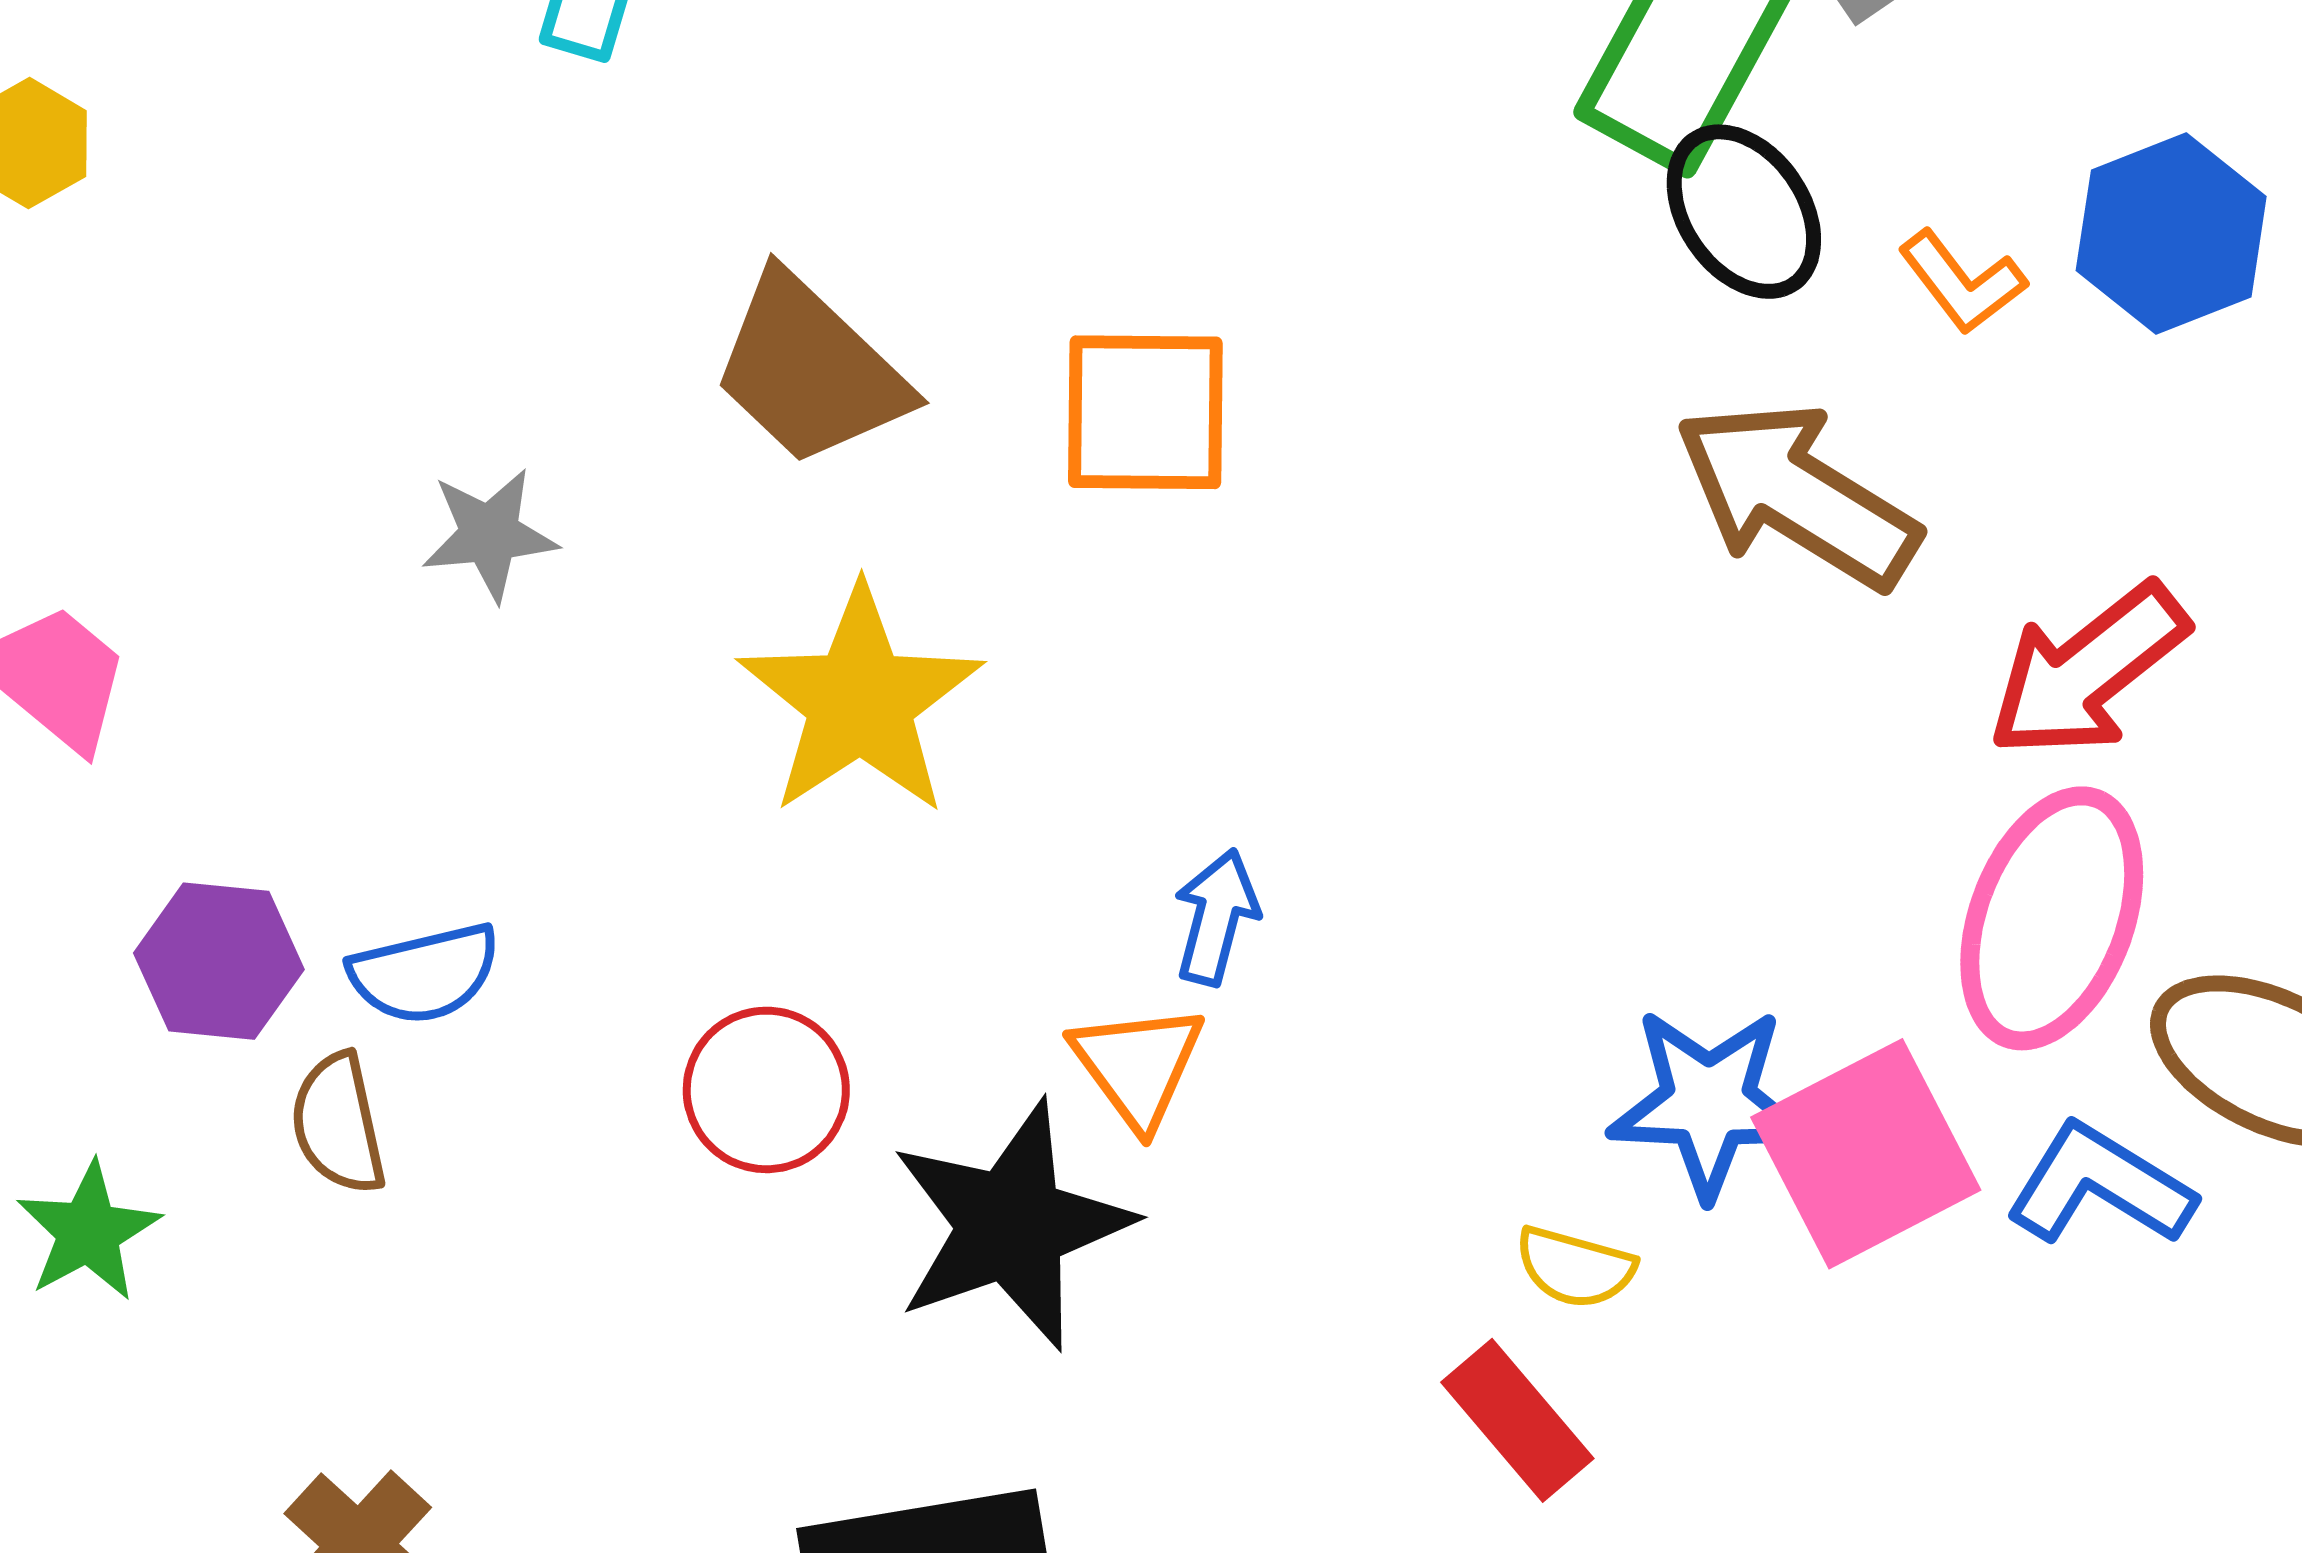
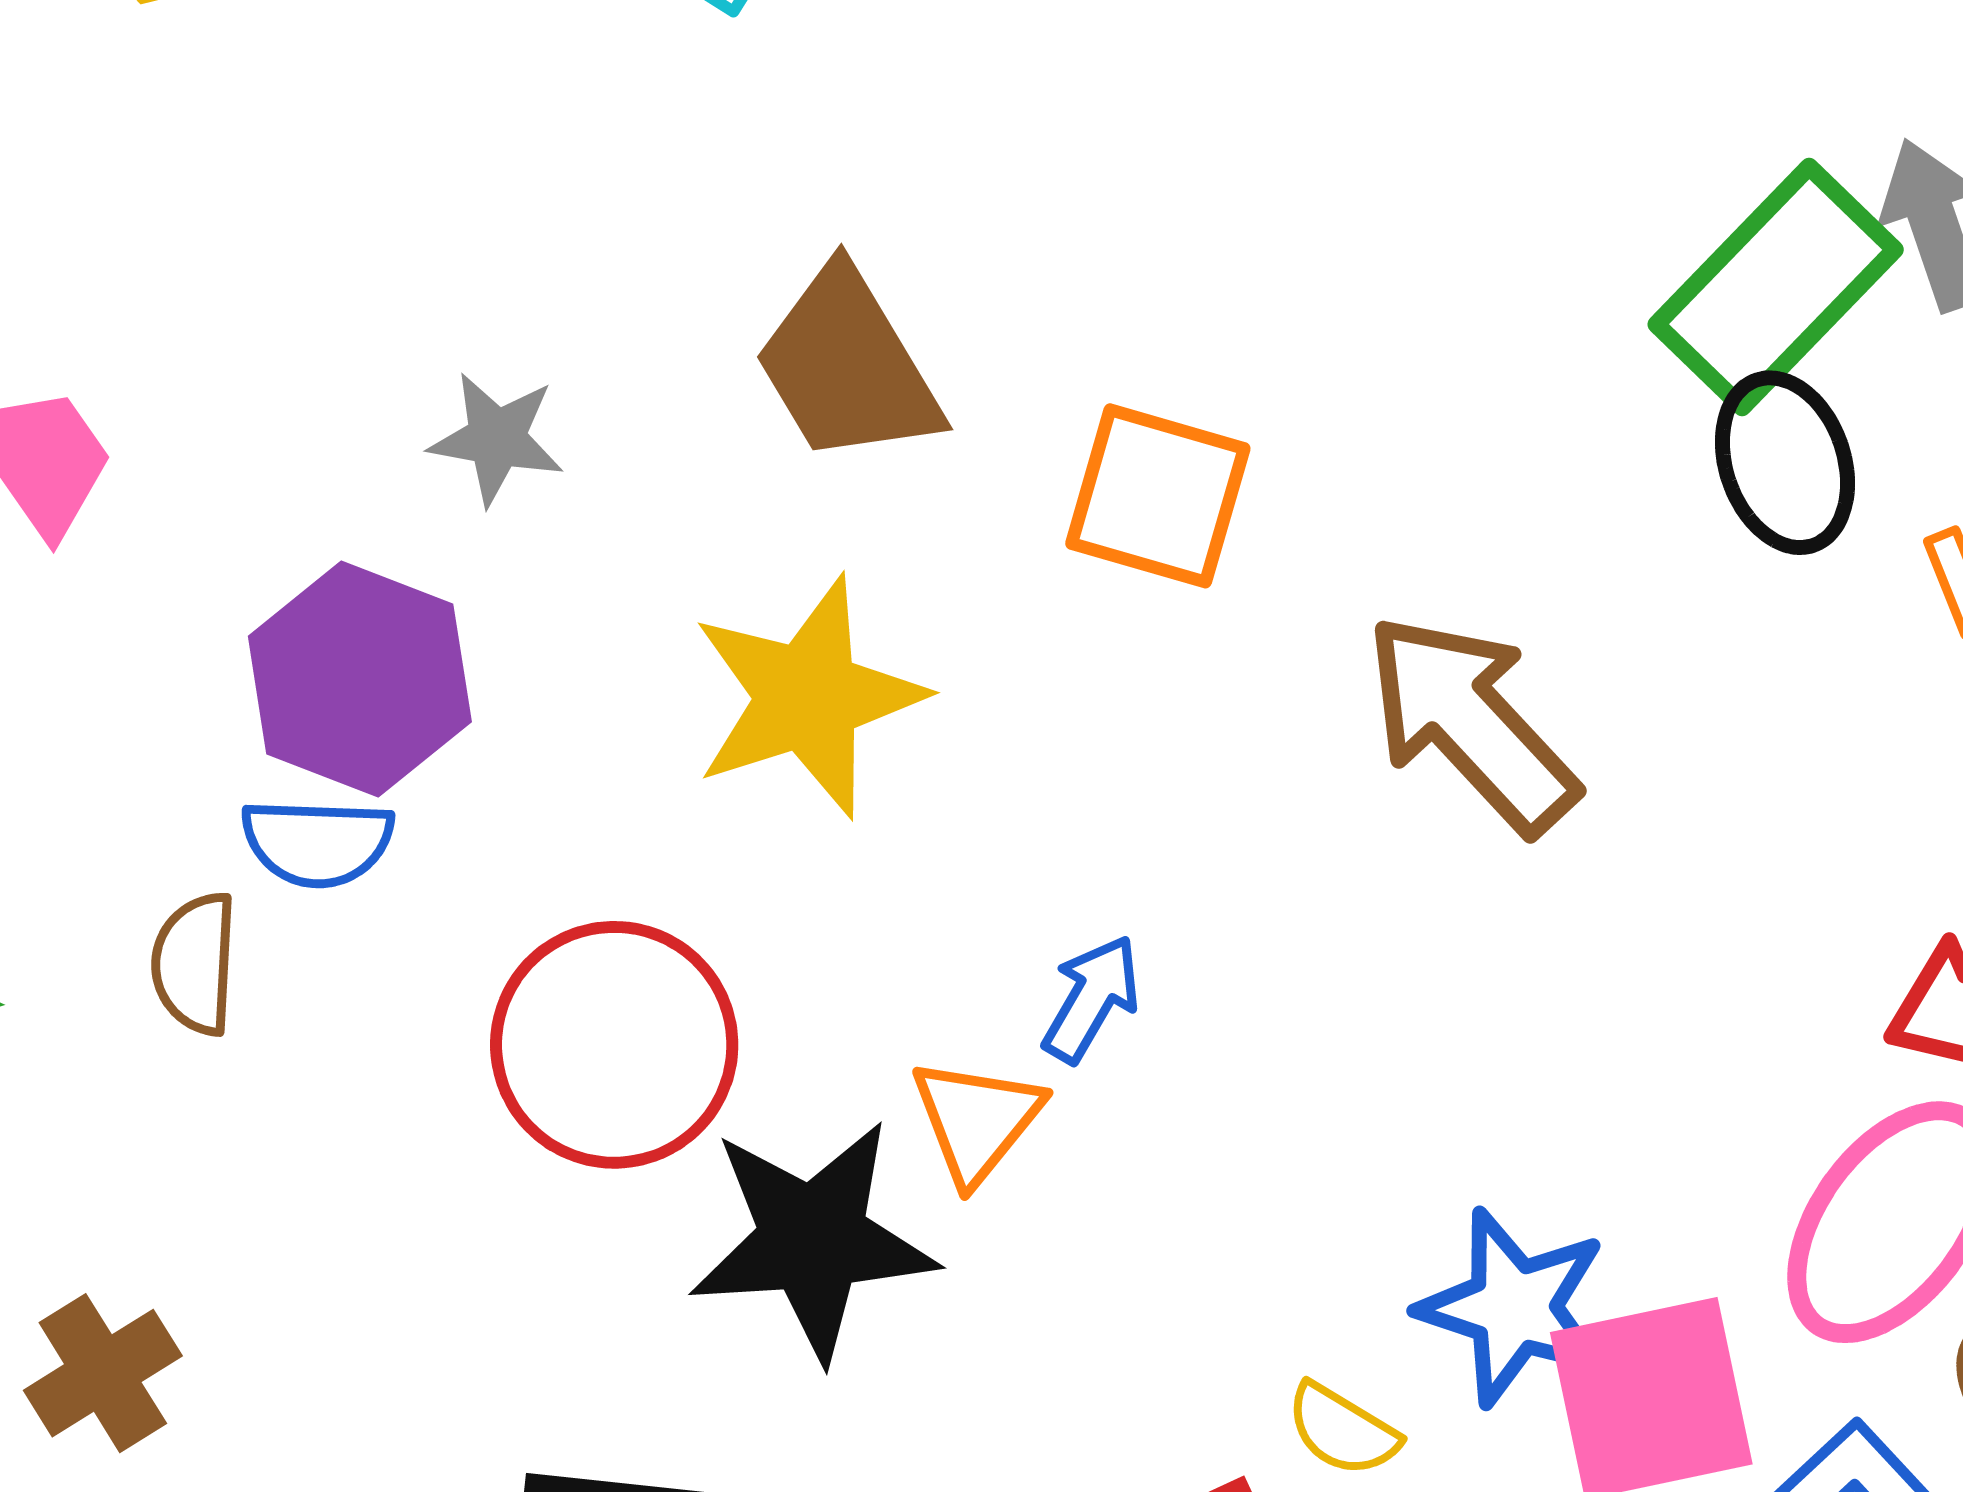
brown arrow: (1797, 495) -> (1471, 723), moved
purple hexagon: (219, 961) -> (360, 679), moved, size x1.4
red circle: (766, 1090) -> (614, 1045), size x1.5

